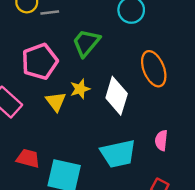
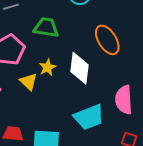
green trapezoid: (86, 43) -> (46, 27), turned 68
pink semicircle: (161, 140) -> (124, 100), size x1.6

